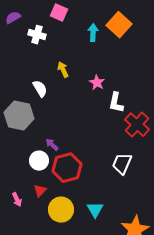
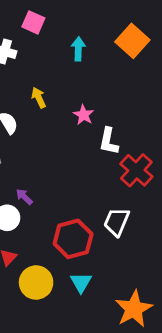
orange square: (119, 25) -> (132, 41), moved
red hexagon: (67, 168) -> (73, 239), moved

